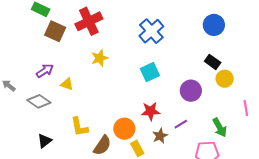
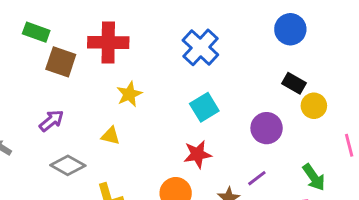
red cross: (89, 21) -> (108, 42), turned 32
yellow triangle: (67, 84) -> (111, 136), moved
gray diamond: (39, 101) -> (68, 165), moved
red star: (150, 111) -> (197, 154), moved

